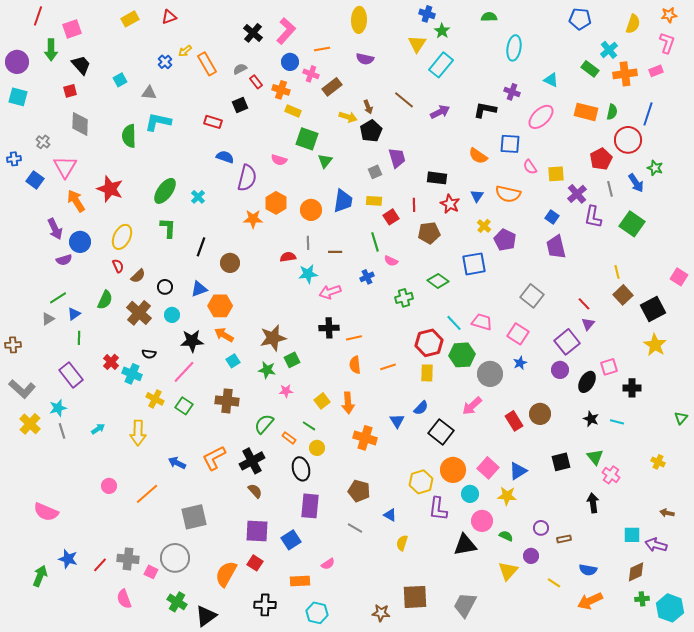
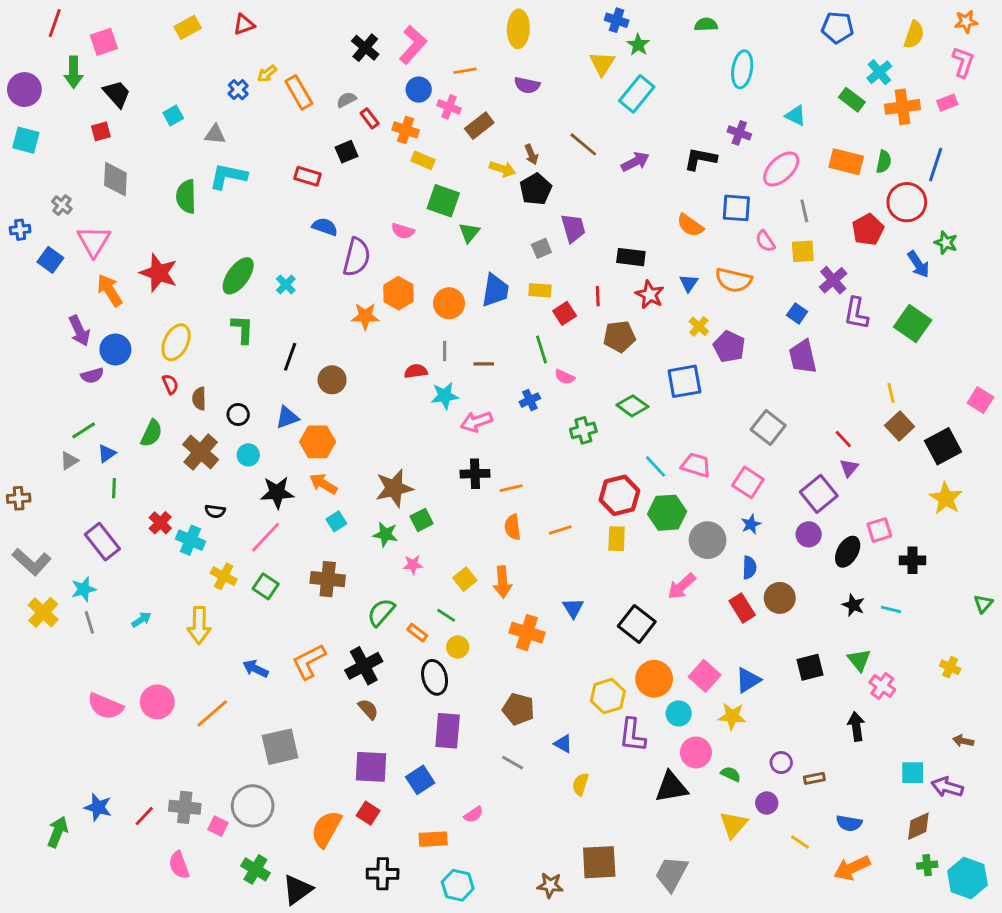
gray line: (610, 189) -> (804, 211), moved
brown semicircle: (138, 276) -> (199, 399), turned 133
blue semicircle: (421, 408) -> (749, 568), moved, turned -42
pink circle: (109, 486) -> (157, 702), size x1.5
pink semicircle: (46, 512) -> (105, 706), moved

